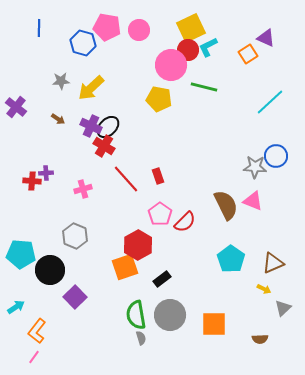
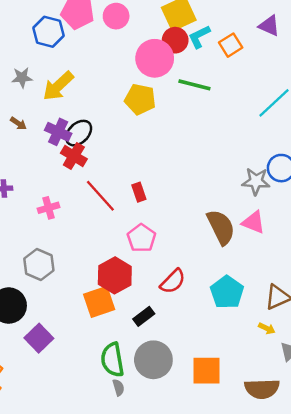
orange square: (248, 54) -> (231, 45), moved
red semicircle: (185, 222) -> (173, 281), moved
brown semicircle: (260, 339) -> (262, 389), size x1.8

